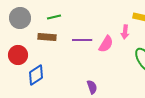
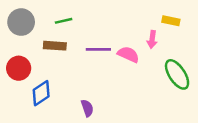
pink semicircle: (106, 44) -> (128, 54), turned -96
purple semicircle: (92, 87) -> (87, 108), moved

